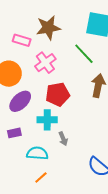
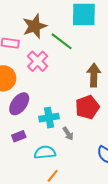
green line: (84, 54) -> (62, 41), moved
red pentagon: (58, 94) -> (87, 107), moved

